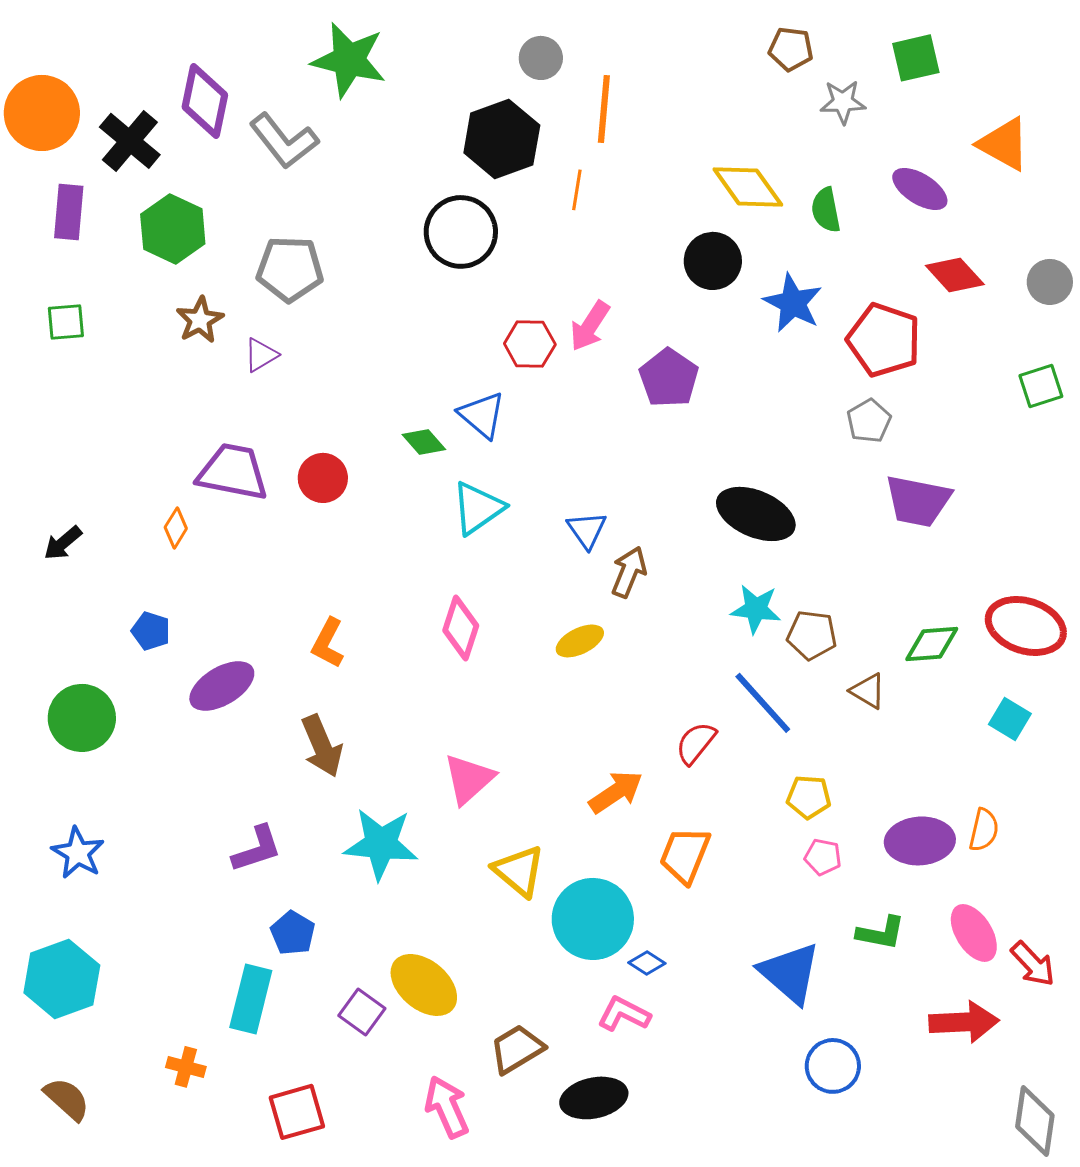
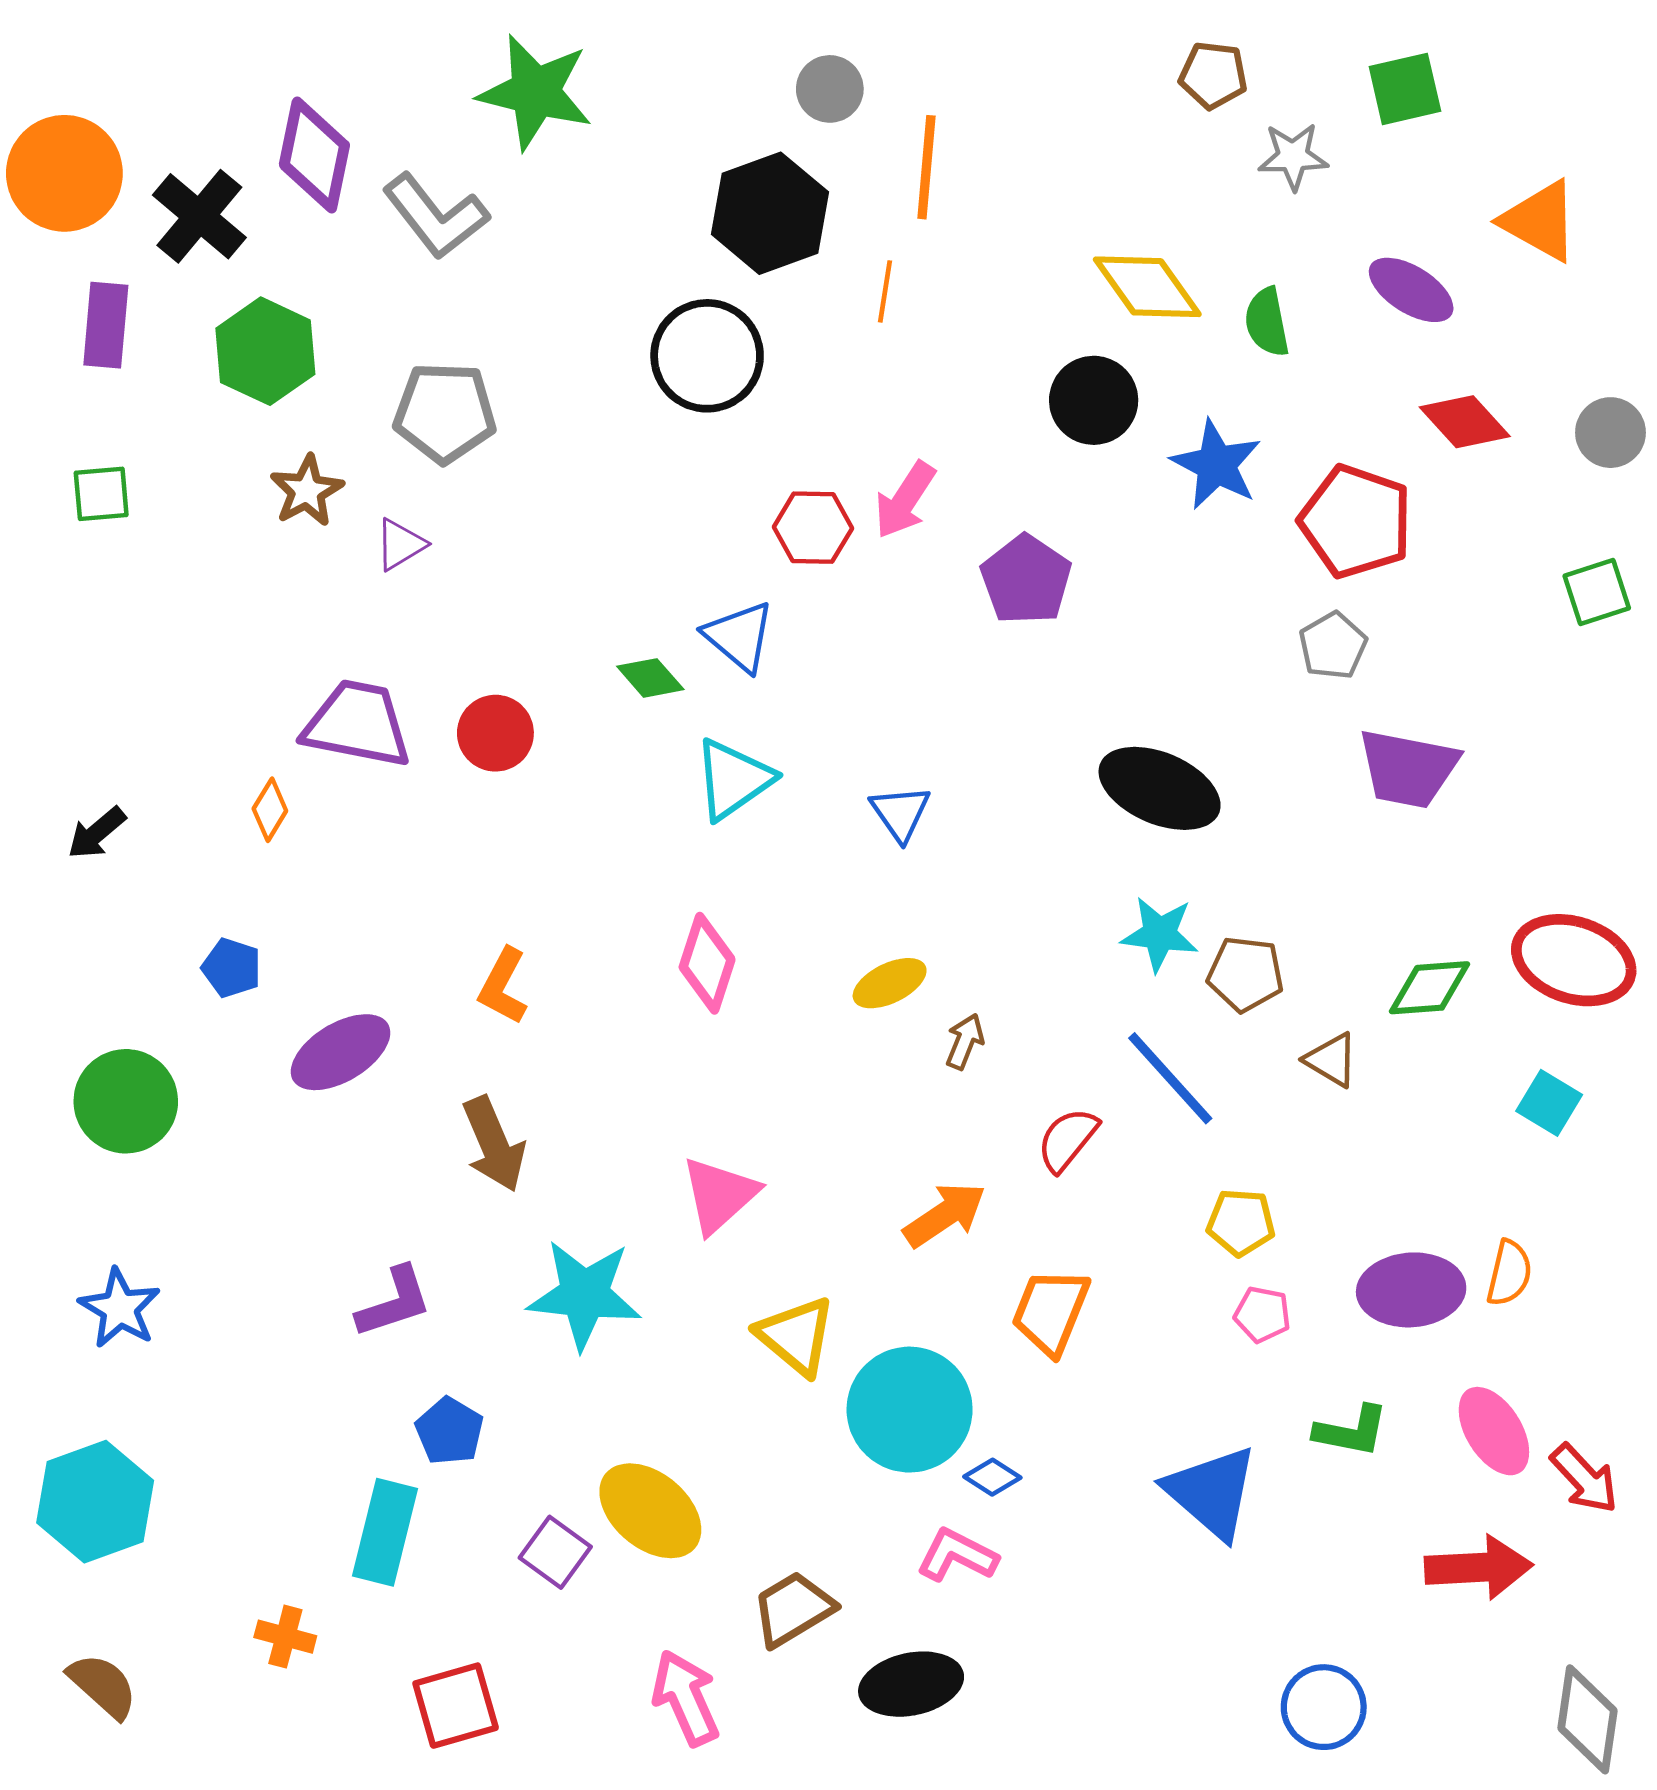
brown arrow: (629, 572) -> (965, 1041), moved, size x0.7
blue circle: (833, 1066) -> (1324, 1707), moved

